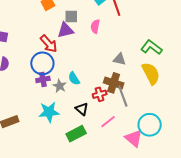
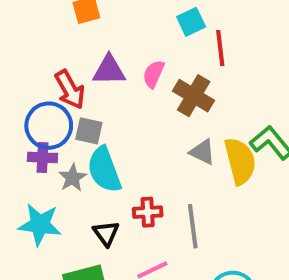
gray square: (71, 17) -> (89, 131), moved
pink semicircle: (95, 26) -> (154, 74), moved
yellow semicircle: (151, 73) -> (240, 161), moved
cyan semicircle: (74, 79) -> (104, 170), size x1.6
brown cross: (114, 83) -> (194, 96), moved

